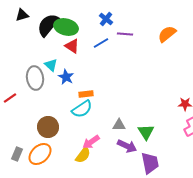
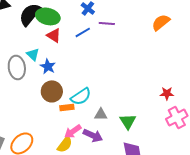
orange semicircle: (167, 34) -> (161, 22), moved
orange rectangle: (86, 94) -> (67, 107), moved
cyan semicircle: (82, 109) -> (81, 96), moved
brown circle: (48, 127) -> (52, 91), moved
purple arrow: (127, 146) -> (93, 135), moved

